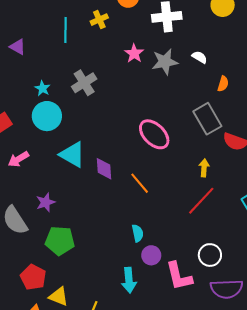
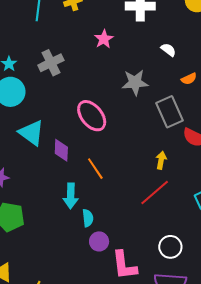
gray star: (165, 62) -> (135, 82), moved
orange semicircle: (223, 84) -> (189, 79), turned 42
pink ellipse: (154, 134) -> (92, 116), moved
white circle: (210, 255) -> (170, 247), moved
cyan arrow: (129, 280) -> (71, 196), moved

